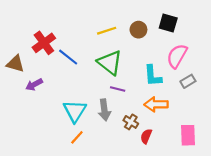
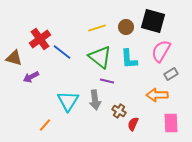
black square: (168, 23) -> (153, 21), size x1.4
cyan L-shape: (153, 76) -> (129, 59), moved
orange arrow: (156, 104) -> (157, 95), moved
orange line: (77, 137) -> (45, 125), moved

